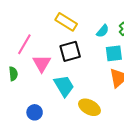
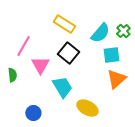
cyan semicircle: (103, 31) -> (100, 33), size x1.5
black square: (70, 51) -> (68, 53), turned -35

